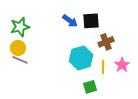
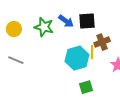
green star: (20, 27) -> (44, 27), moved, turned 30
yellow circle: (18, 48) -> (14, 29), moved
yellow line: (103, 67) -> (92, 52), moved

